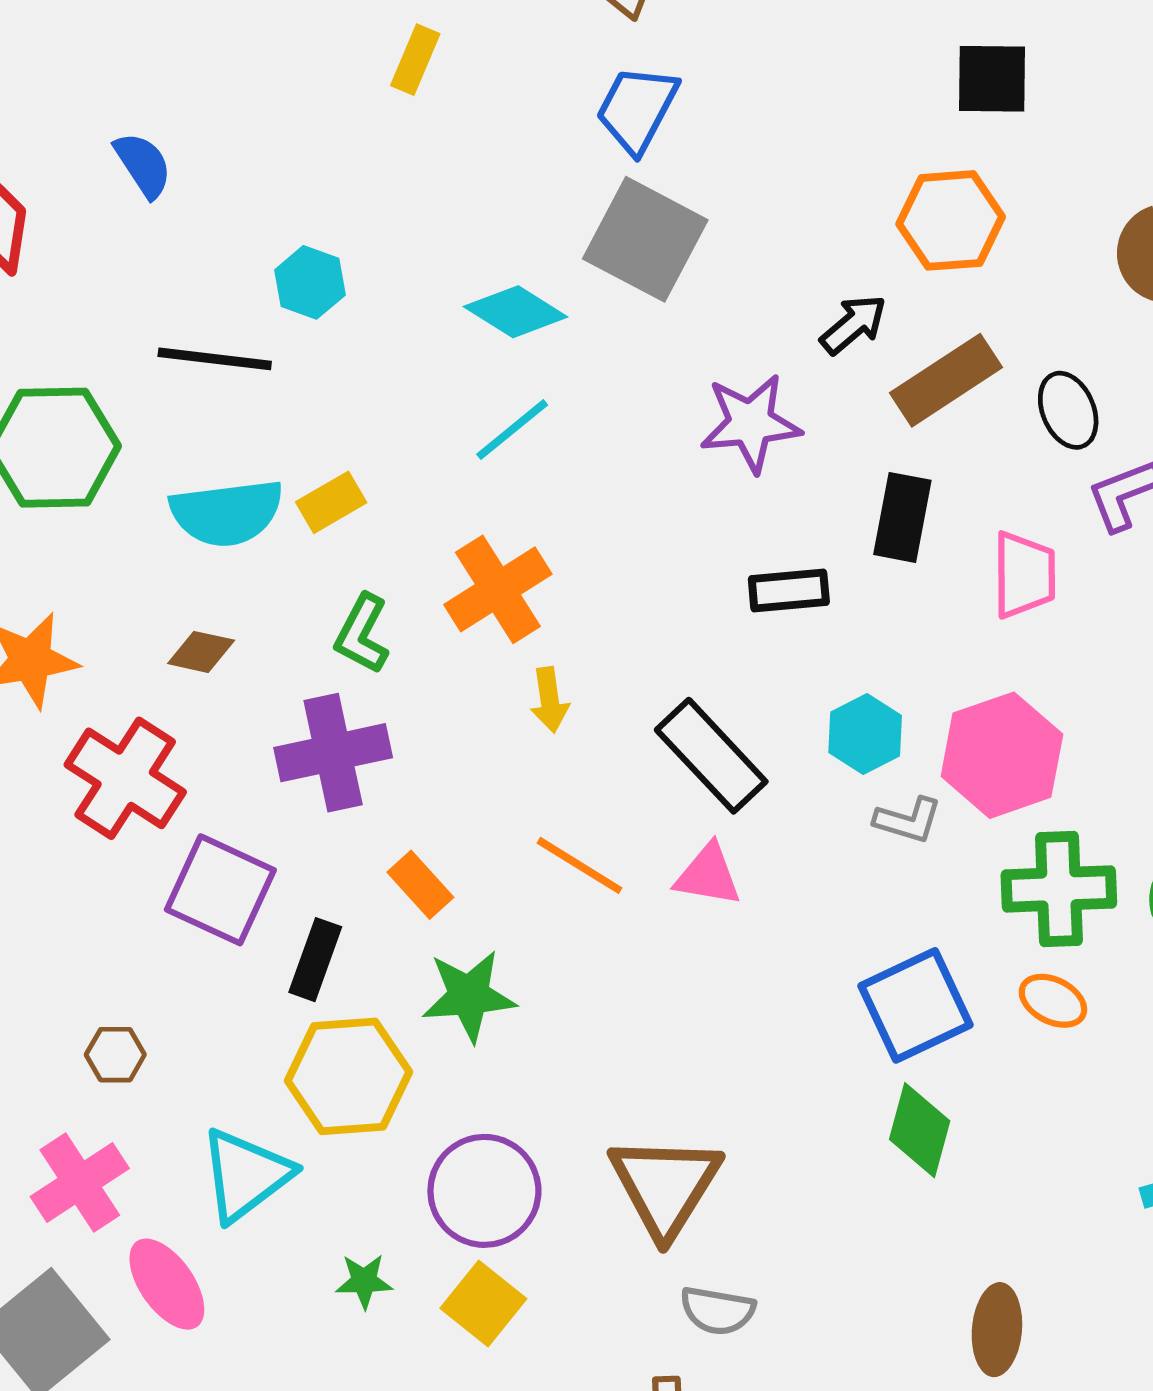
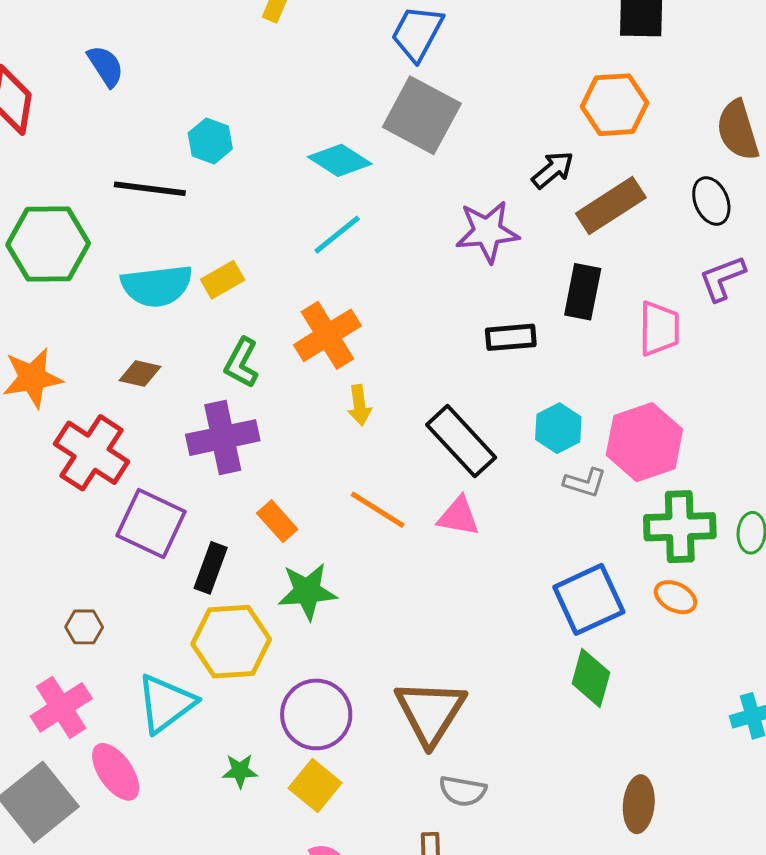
black ellipse: (1068, 410) -> (711, 201), moved

